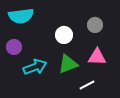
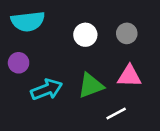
white circle: (64, 35) -> (85, 35), moved

